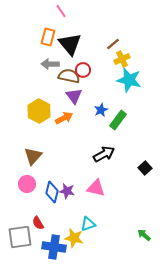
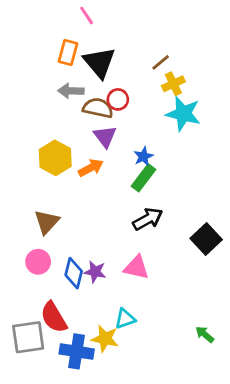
green rectangle: (118, 120) -> (143, 178), moved
black square: (145, 168) -> (206, 239), size x1.5
red semicircle: (38, 223) -> (54, 317), size x1.6

